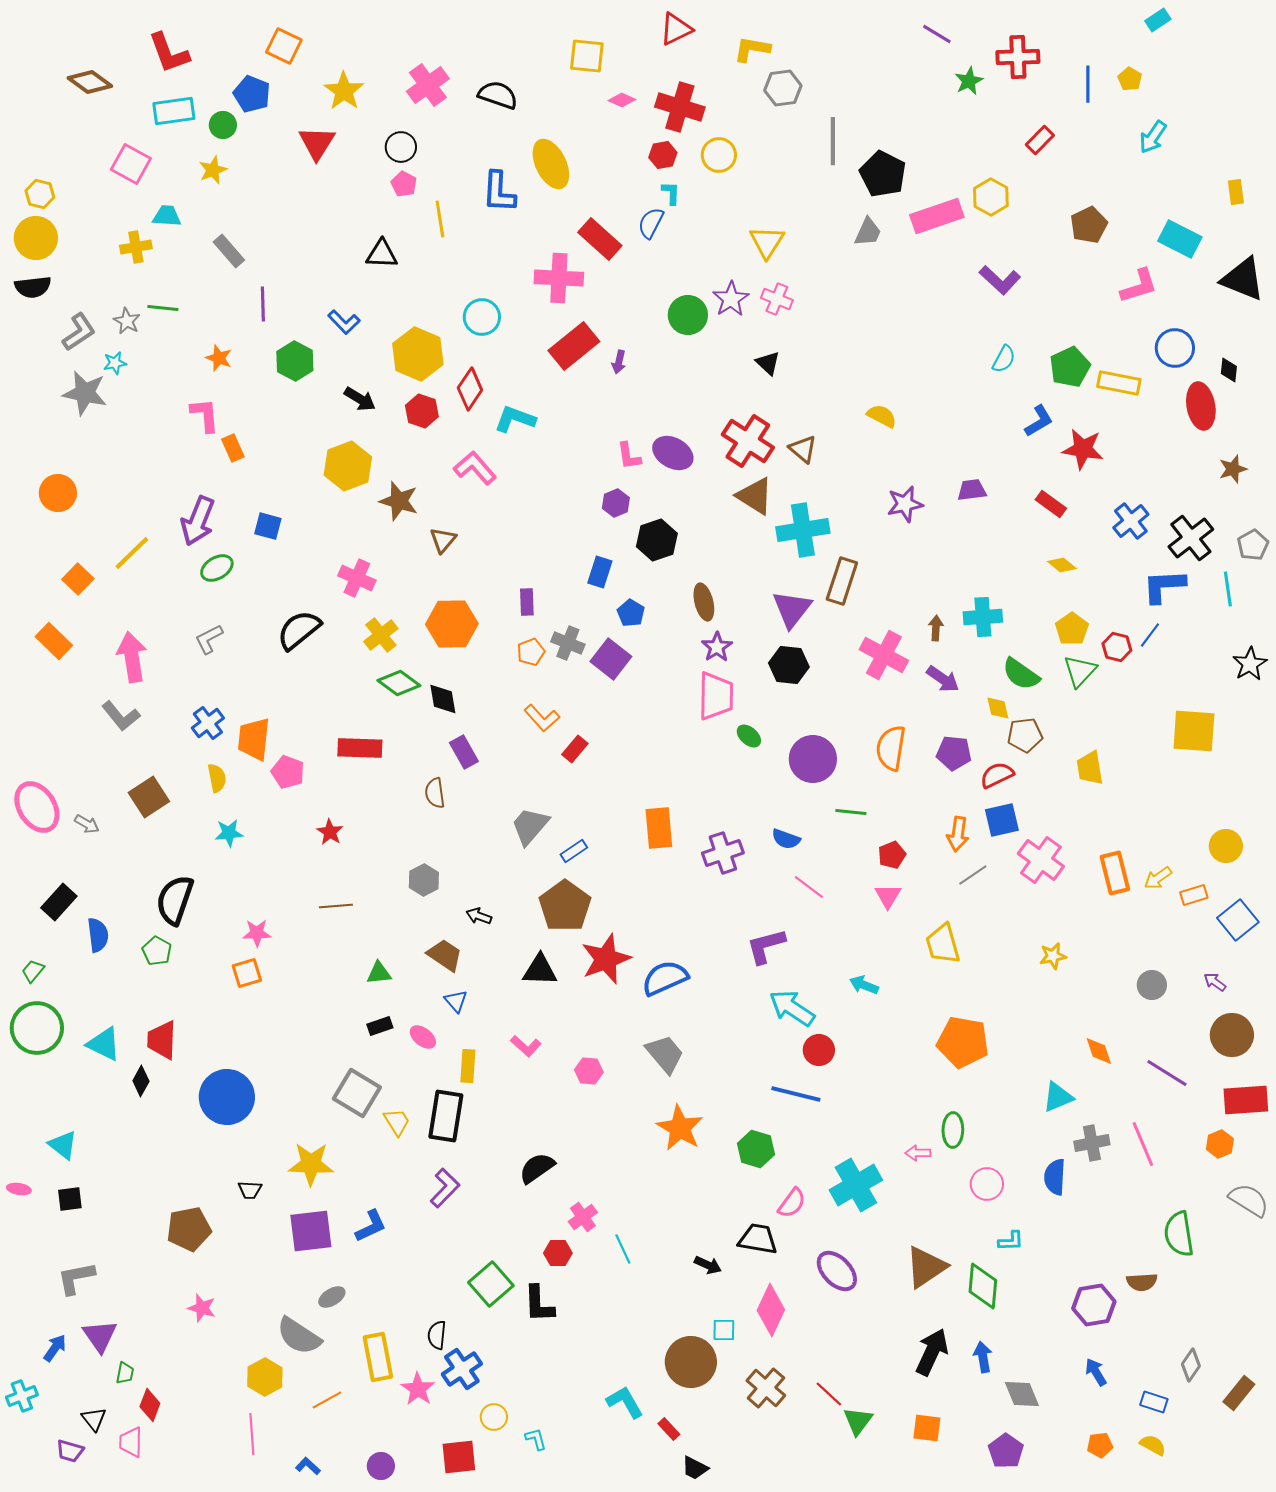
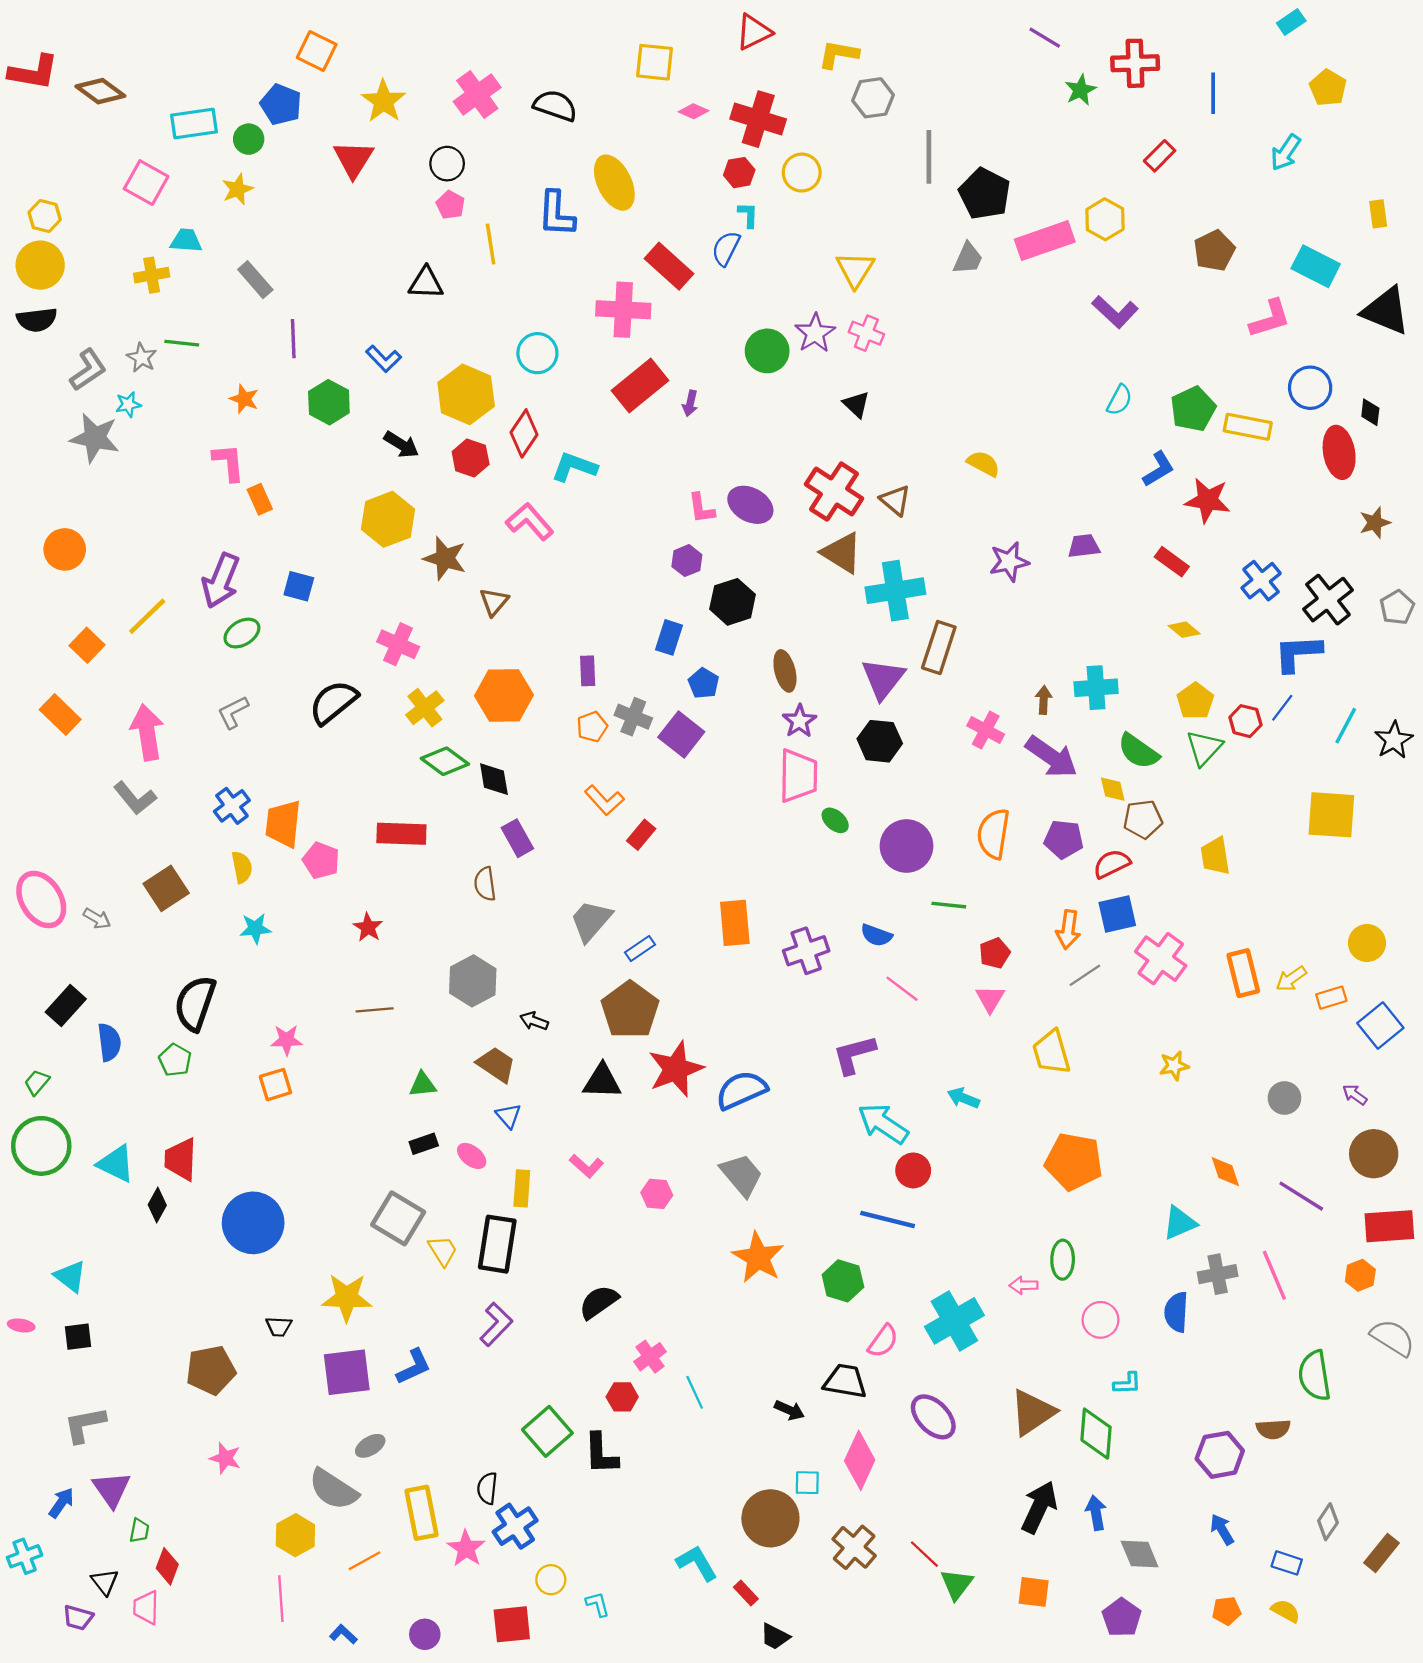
red L-shape: (169, 53) -> (33, 72), moved, turned -60
yellow pentagon: (1130, 79) -> (1328, 88), moved, size x1.4
cyan line: (1228, 589) -> (1346, 726), moved, turned 36
pink cross: (884, 655) -> (986, 730), size x0.7
purple arrow: (943, 679) -> (1051, 757), size x1.4
gray hexagon: (424, 880) -> (473, 981), size x1.4

